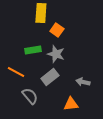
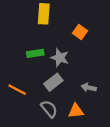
orange square: (57, 30) -> (80, 32), moved
orange line: (16, 72) -> (17, 90), moved
gray semicircle: (30, 96) -> (49, 109), moved

